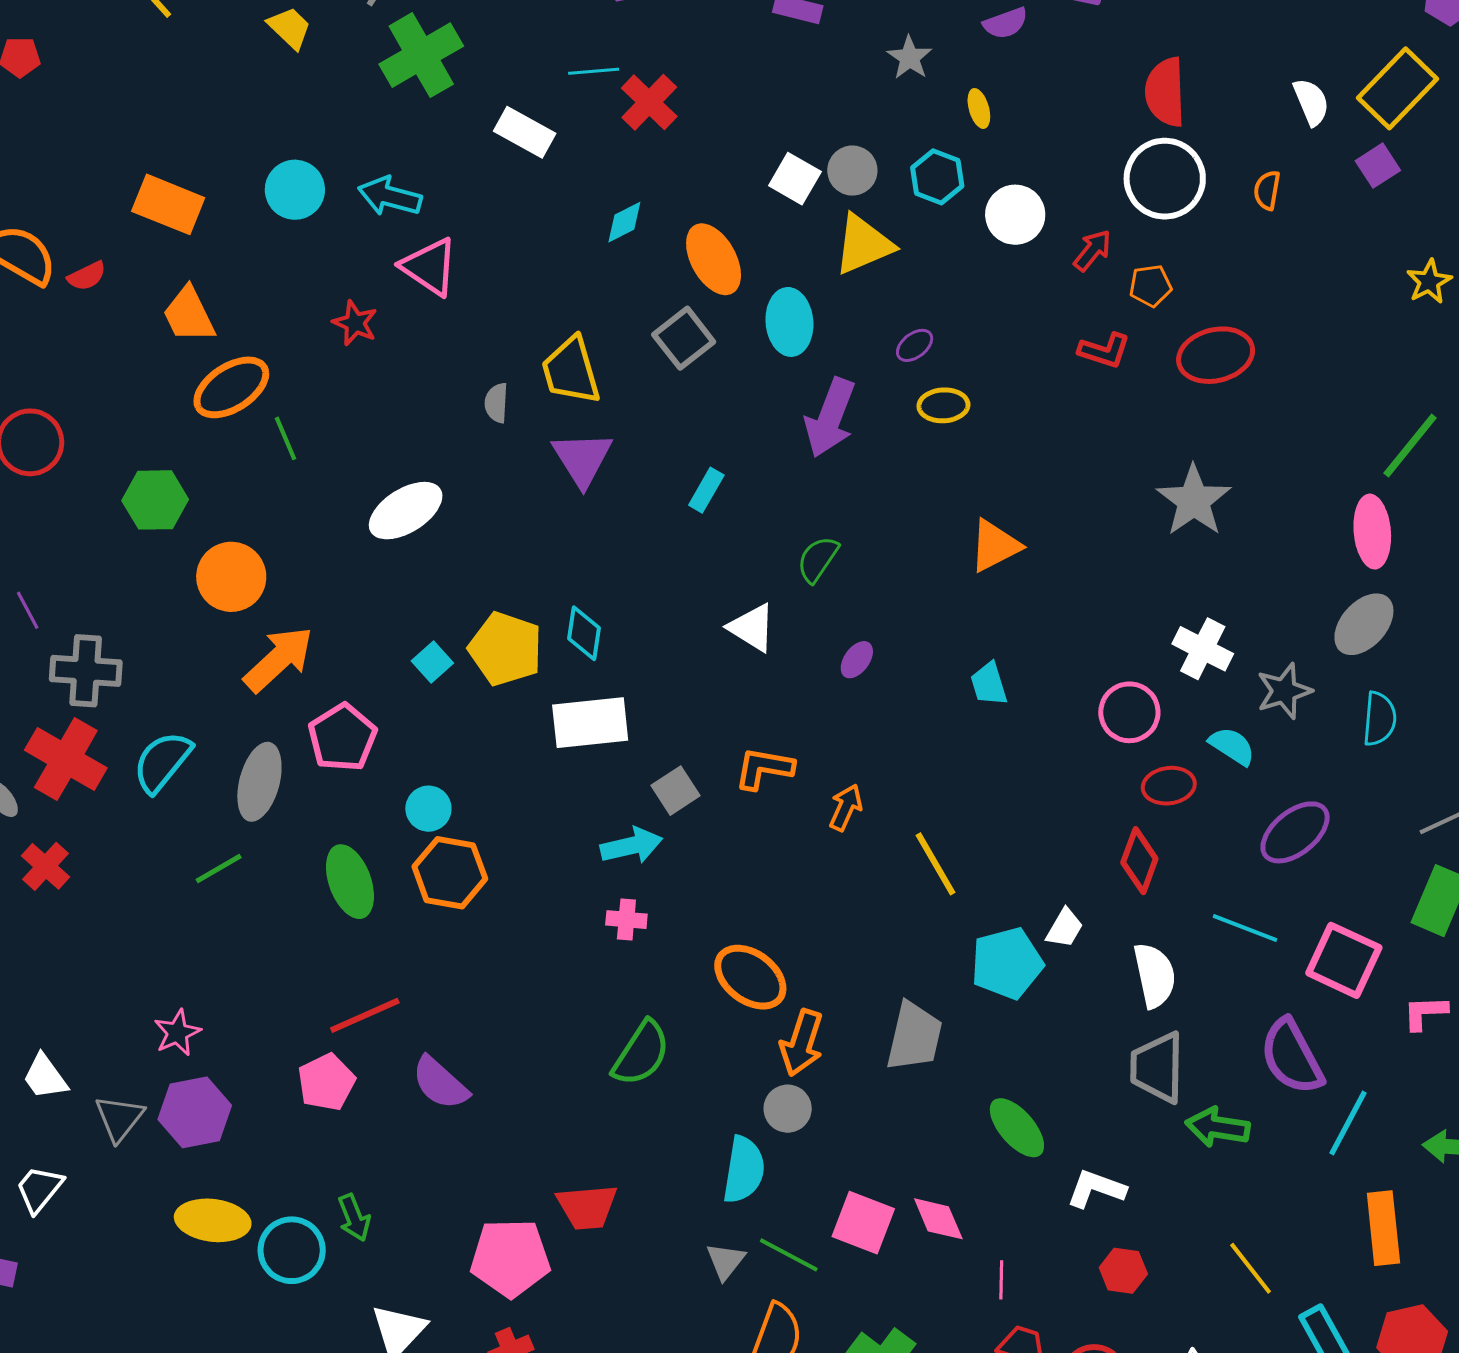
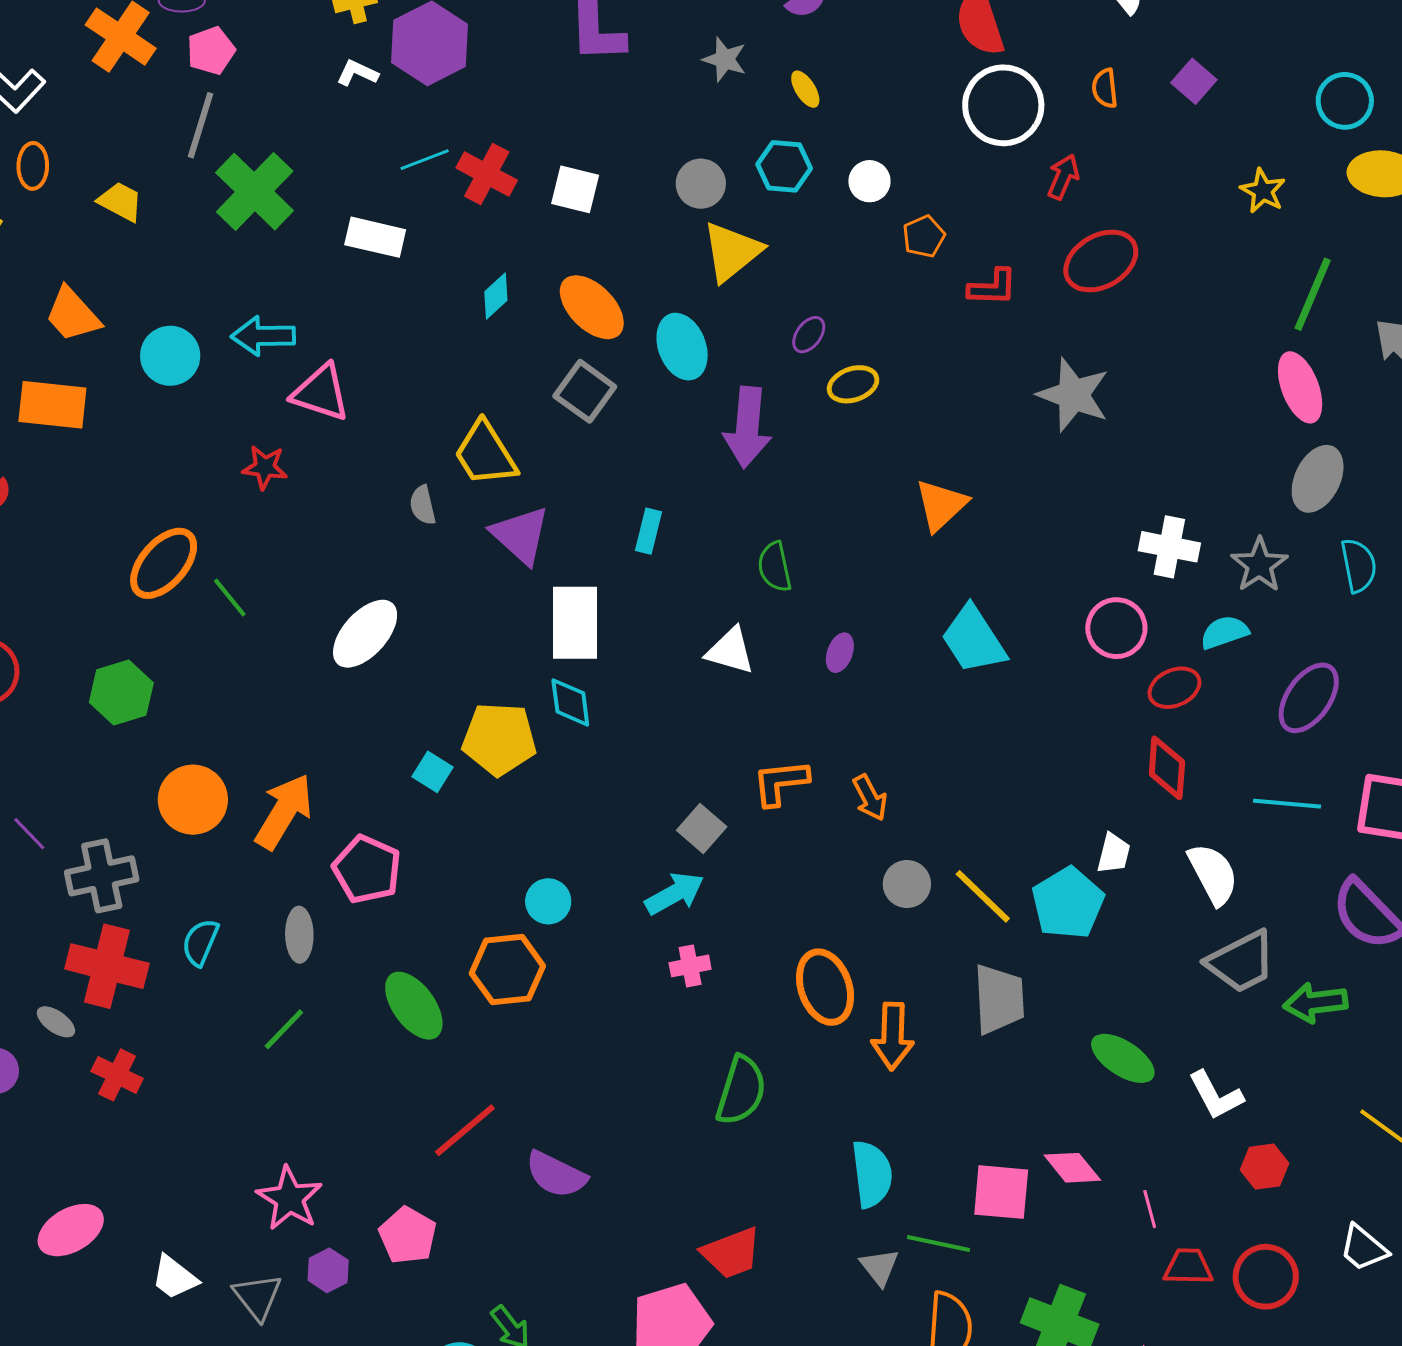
purple square: (1378, 166) -> (1194, 81), moved
white square: (795, 179) -> (575, 189), moved
white circle: (1015, 215) -> (869, 181), size x0.7
red arrow: (1092, 250) -> (1063, 177), moved
yellow star: (1429, 282) -> (1263, 191), moved
orange pentagon: (1151, 286) -> (924, 236), moved
orange trapezoid: (189, 315) -> (73, 315), moved
gray star: (1194, 501) -> (1073, 395), moved
green semicircle: (818, 559) -> (775, 567), turned -30
orange circle: (231, 577) -> (193, 800), moved
cyan trapezoid: (989, 684) -> (973, 640), size x1.6
white rectangle: (590, 723) -> (575, 623), moved, turned -68
cyan semicircle: (1232, 746) -> (1224, 632), turned -36
cyan semicircle: (162, 762) -> (200, 942), size x0.7
gray ellipse: (259, 782) -> (299, 935), size x0.7
orange arrow: (846, 807) -> (870, 798), turned 144
cyan circle: (428, 809) -> (548, 901), moved
yellow line: (936, 864) -> (983, 896), moved
orange ellipse: (750, 977) -> (825, 987), turned 50
pink star: (177, 1033) -> (289, 1198), size x1.4
gray trapezoid: (1157, 1067) -> (1241, 962), turned -102
pink pentagon: (326, 1082) -> (408, 1235), moved
gray circle: (788, 1109) -> (907, 884), moved
purple hexagon: (195, 1112) -> (328, 1270), size x0.6
white L-shape: (1096, 1189) -> (1216, 1095), turned -122

